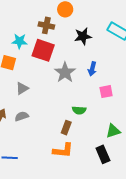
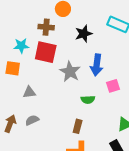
blue arrow: (92, 69) -> (97, 65), size x1.5
gray triangle: (22, 88) -> (29, 92), turned 32
green semicircle: (79, 110) -> (88, 100), moved

